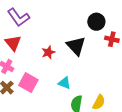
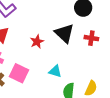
red cross: (112, 39) -> (91, 38), moved

